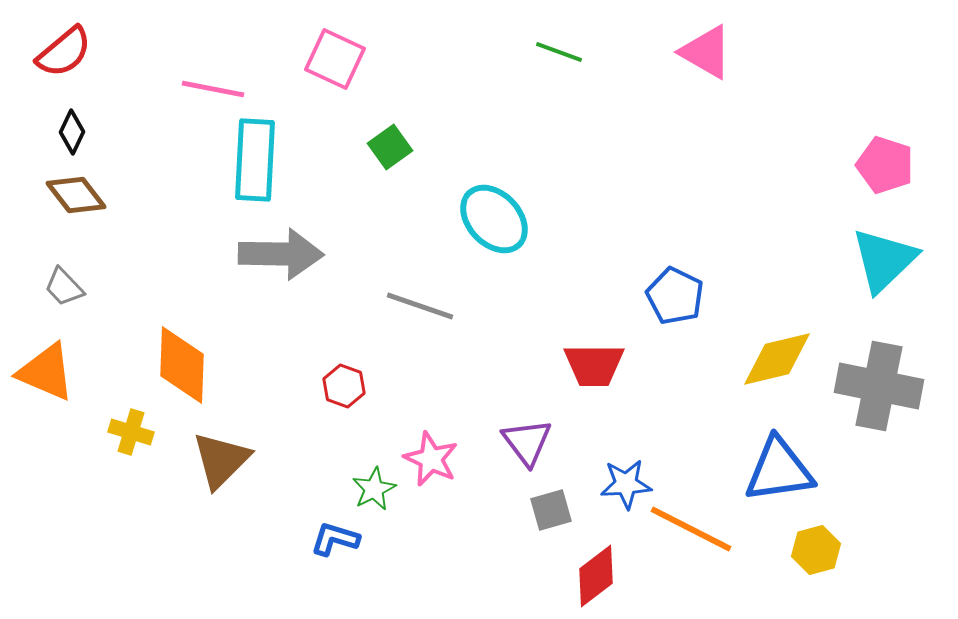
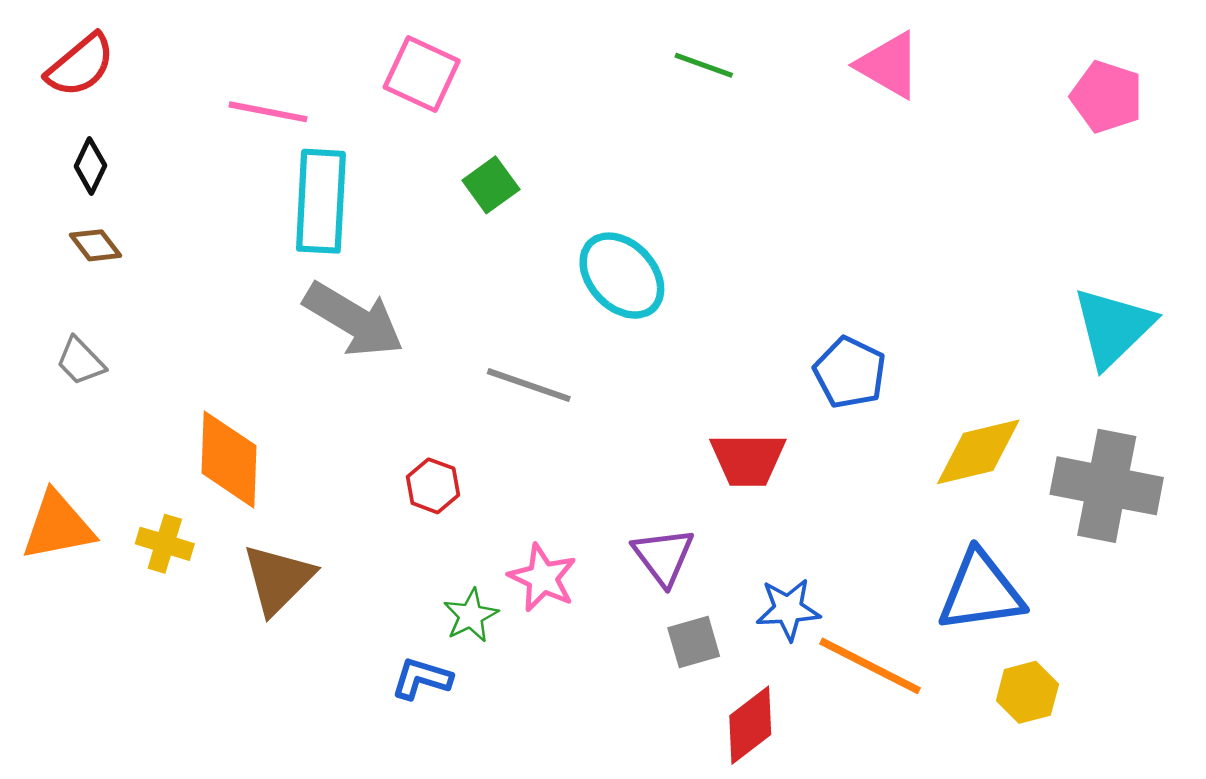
pink pentagon: (885, 165) -> (1107, 97), moved
brown diamond: (76, 195) -> (96, 245), size x0.7
gray arrow: (281, 254) -> (354, 320), turned 30
orange triangle: (46, 372) -> (58, 526), moved, turned -34

